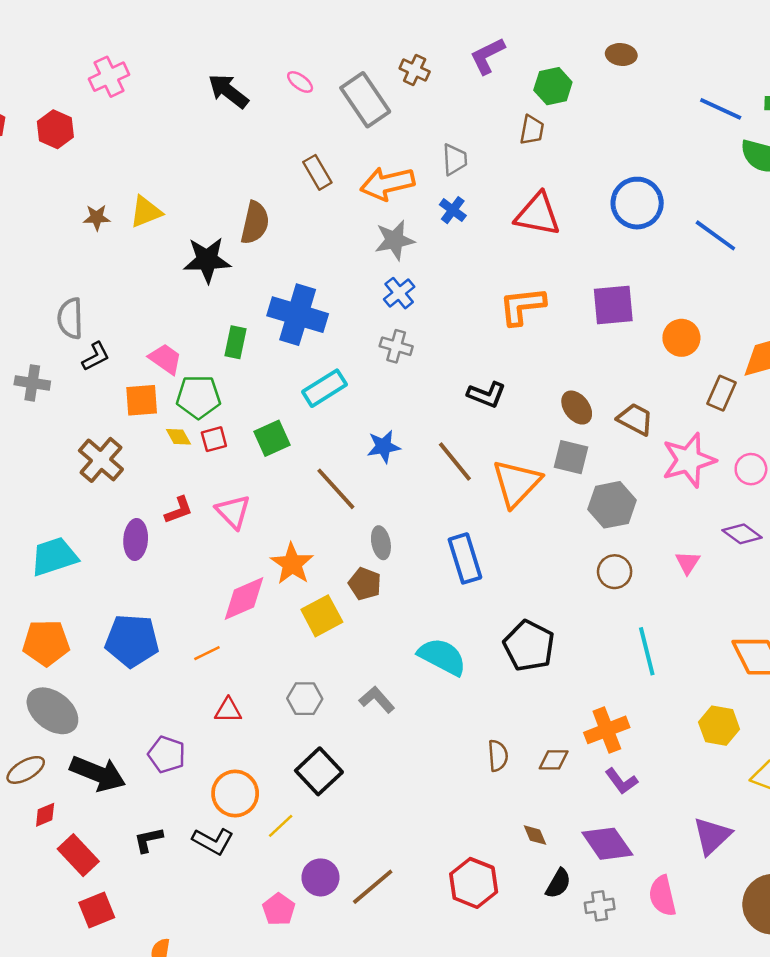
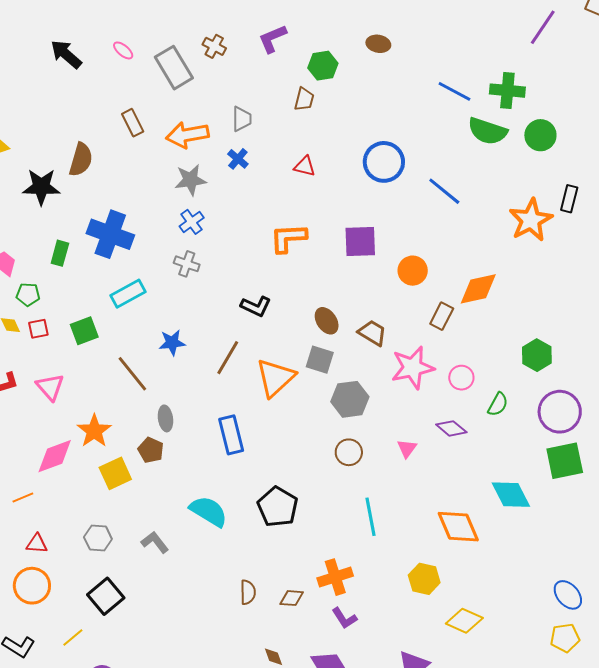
red triangle: (538, 214) -> (305, 166), size x0.6
green pentagon: (198, 397) -> (28, 295), size x0.7
brown line: (455, 462) -> (228, 358), turned 66
orange circle: (235, 794) -> (32, 586), moved

